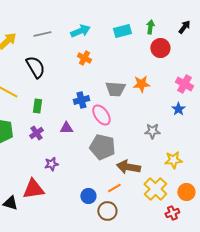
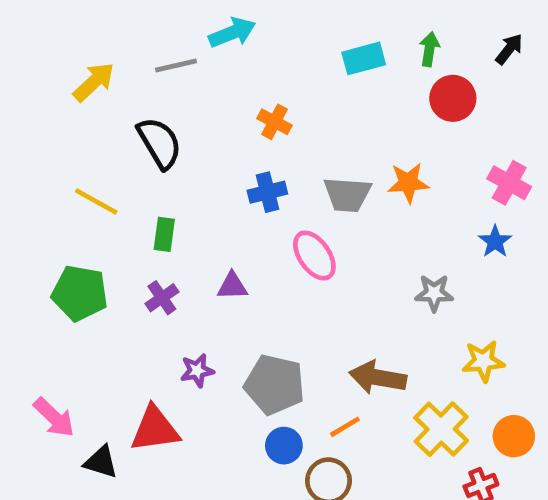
cyan arrow: (80, 31) -> (232, 33), moved
blue cross: (81, 100) -> (267, 192), moved
gray pentagon: (102, 147) -> (275, 385), moved

